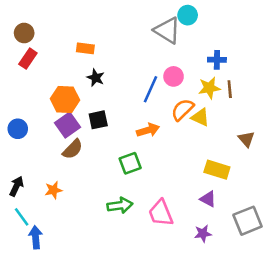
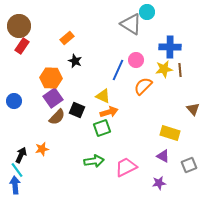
brown circle: (24, 33) -> (19, 26), size x1.5
orange rectangle: (85, 48) -> (67, 38), turned -48
blue cross: (217, 60) -> (170, 47), size x1.5
yellow triangle: (200, 117) -> (103, 96), moved
black square: (98, 120) -> (77, 110), moved, turned 35
orange arrow: (148, 130) -> (109, 112), moved
black arrow: (16, 186) -> (21, 155), moved
pink trapezoid: (161, 213) -> (126, 167), turned 85
gray square: (248, 221) -> (189, 165), moved, size x0.7
blue arrow: (36, 237) -> (15, 185), moved

